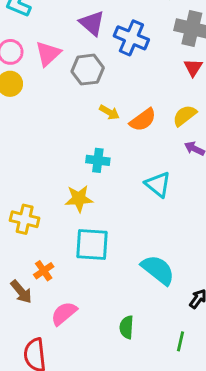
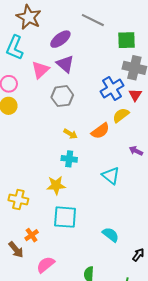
blue cross: (131, 38) -> (112, 89), moved, turned 35
pink triangle: (48, 54) -> (40, 70), moved
yellow arrow: (109, 112) -> (70, 134), moved
yellow semicircle: (185, 116) -> (121, 115), moved
cyan semicircle: (158, 270) -> (111, 235), size x0.7

